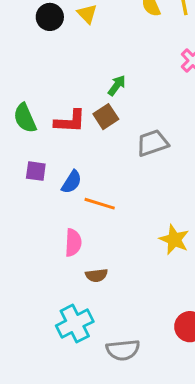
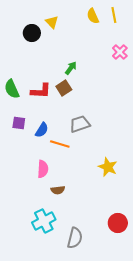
black circle: (50, 17) -> (32, 33), moved
gray trapezoid: (153, 143) -> (80, 124), moved
gray semicircle: (123, 350) -> (75, 238), turned -70

